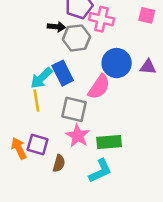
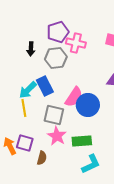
black arrow: (56, 27) -> (31, 49), moved, turned 88
blue circle: (117, 63) -> (88, 105), moved
cyan L-shape: (100, 171) -> (91, 164), moved

